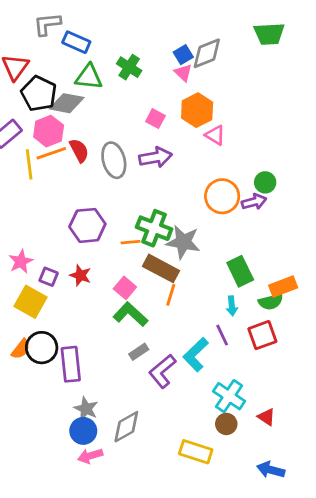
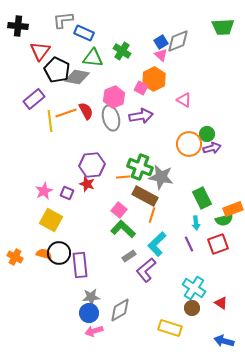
orange hexagon: (197, 110) -> (154, 79), moved
pink hexagon: (49, 131) -> (114, 97), moved
green circle: (265, 182) -> (207, 134), moved
red star: (80, 275) -> (87, 184), moved
purple square: (49, 277) -> (67, 193), moved
orange semicircle: (21, 349) -> (44, 254), turned -112
cyan L-shape: (196, 355) -> (157, 244), moved
gray star: (86, 409) -> (91, 297), turned -30

